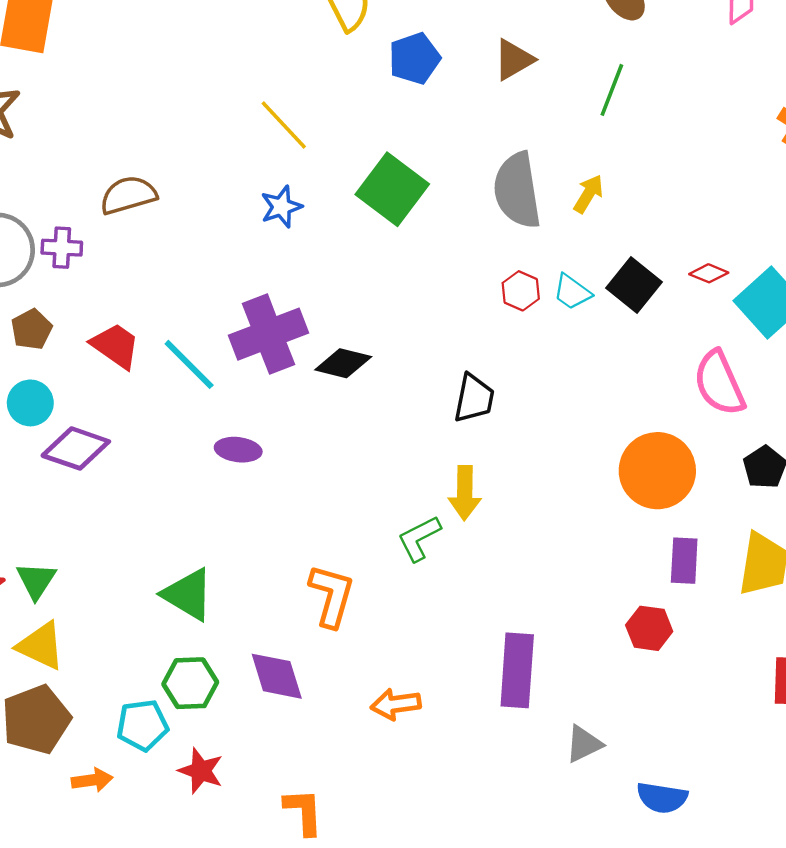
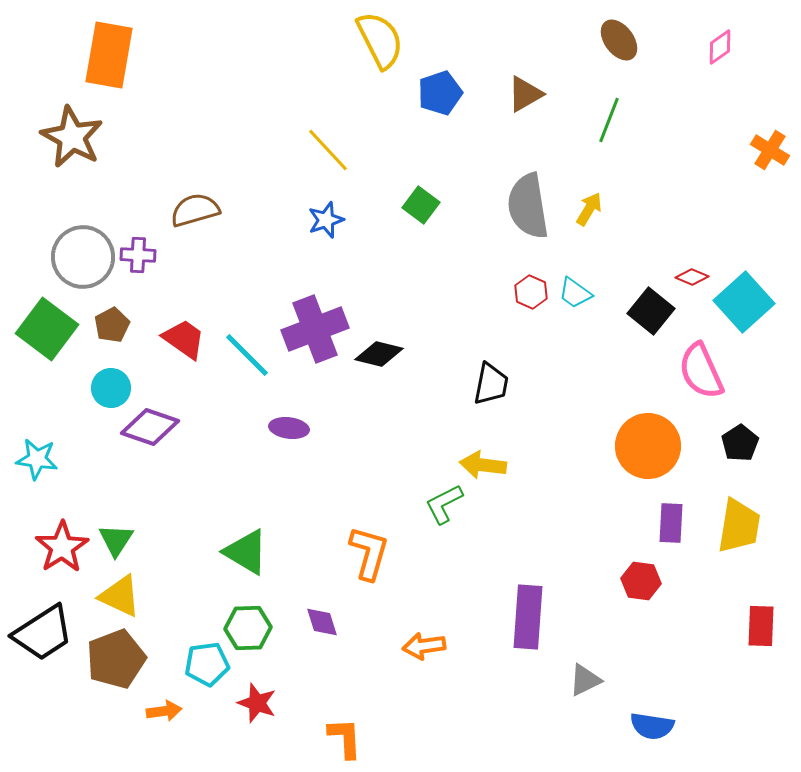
green square: (392, 189) -> (421, 205), size x0.6
black square: (634, 285) -> (651, 311), moved
yellow arrow: (465, 493) -> (483, 465), turned 96
purple diamond: (277, 676) -> (322, 622), size x0.7

